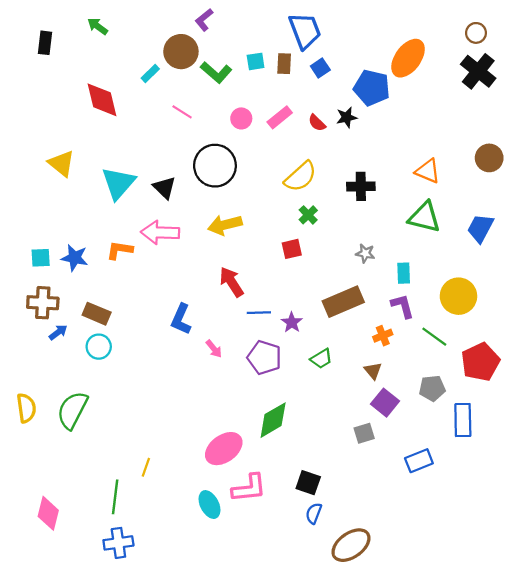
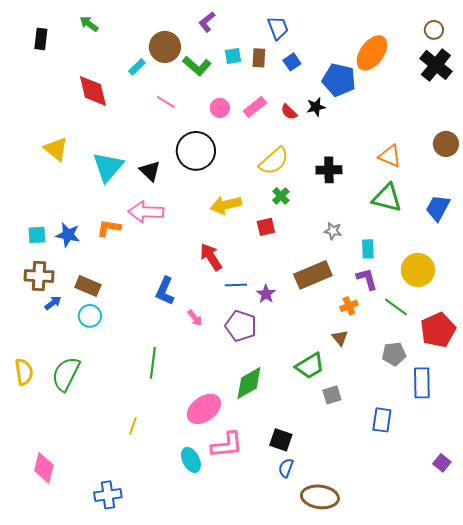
purple L-shape: (204, 20) -> (207, 22), moved
blue trapezoid: (305, 31) -> (278, 28), size x0.7
yellow arrow: (225, 225) -> (226, 205), moved
green trapezoid: (321, 359) -> (310, 366), moved, size x1.4
purple square: (385, 403) -> (442, 463), moved, size x0.7
blue rectangle: (419, 461) -> (382, 420), turned -60
green line: (115, 497) -> (153, 363), moved
brown ellipse: (351, 545) -> (320, 497), turned 42

